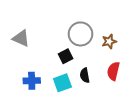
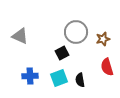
red semicircle: (113, 71) -> (107, 67), turned -30
black semicircle: (85, 75) -> (80, 80), moved

